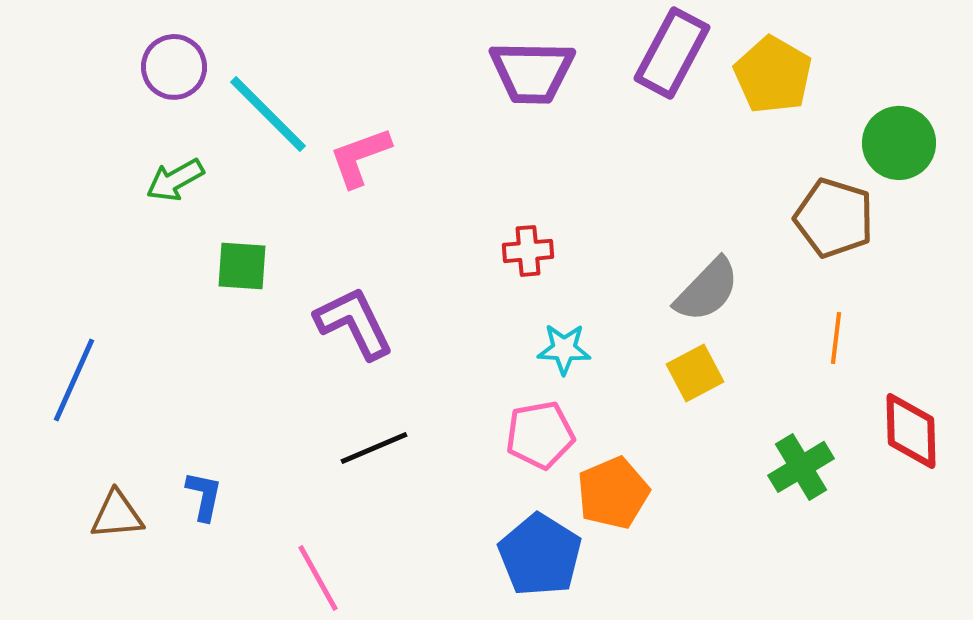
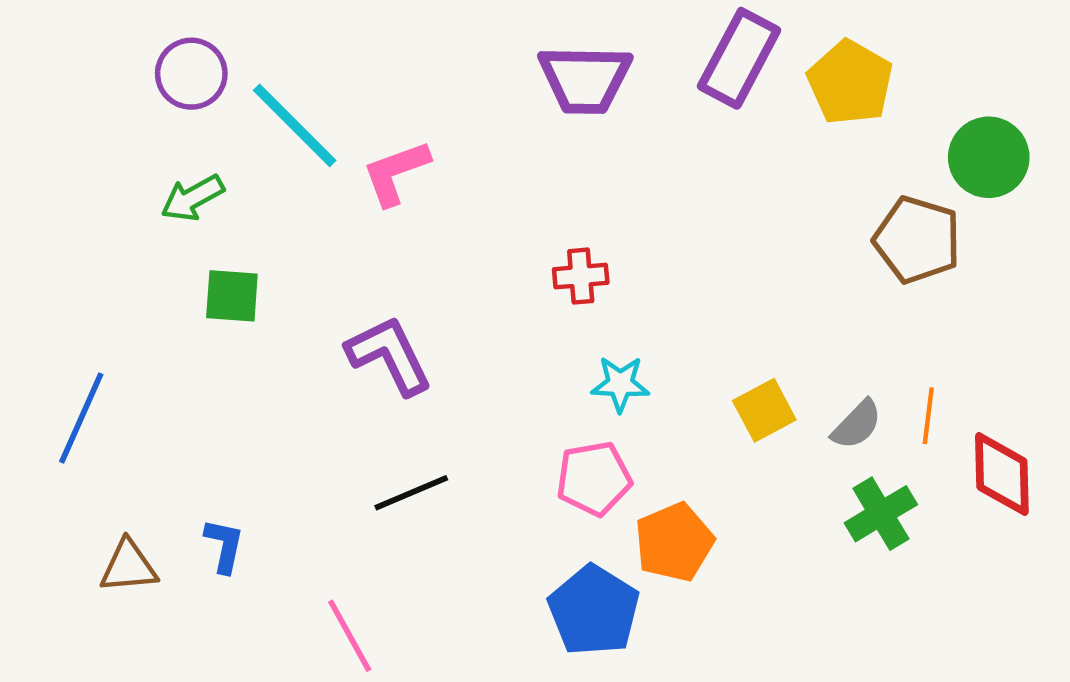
green square: (242, 266) -> (232, 296), moved
gray semicircle: (707, 290) -> (857, 425), moved, size x0.7
orange line: (836, 338) -> (928, 416), moved

